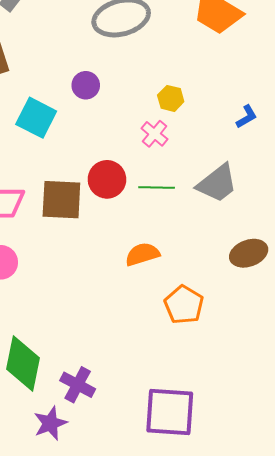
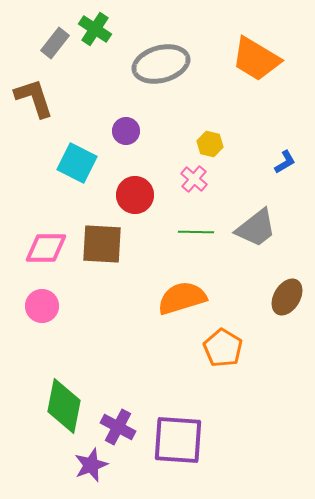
red circle: (107, 179) -> (135, 195), moved
brown ellipse: (249, 253) -> (287, 297), turned -39
orange semicircle: (142, 254) -> (182, 298), size x1.4
purple square: (170, 412) -> (178, 440), moved

